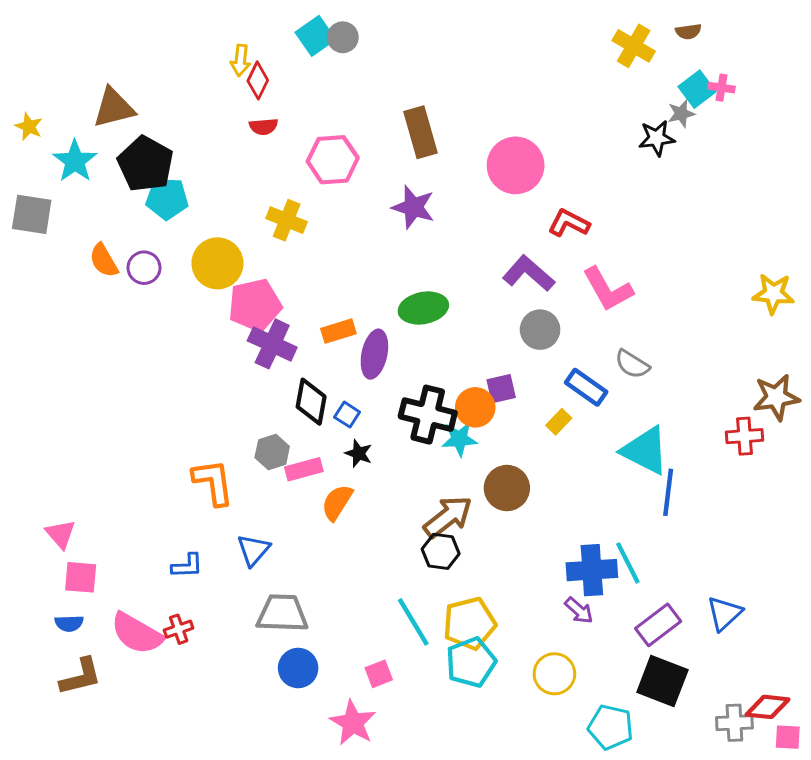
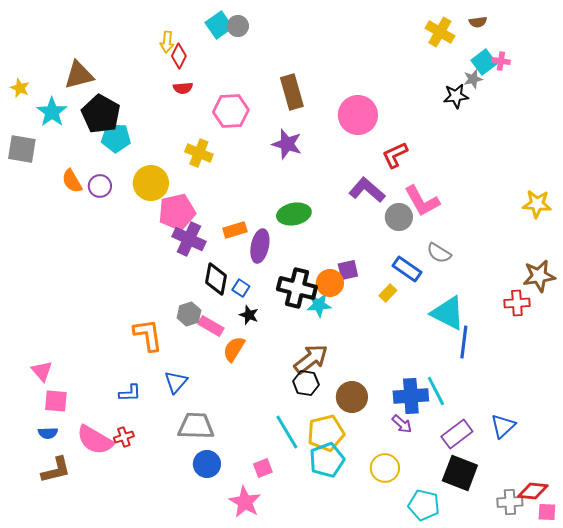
red L-shape: (569, 223) -> (395, 155), turned -52
gray circle: (540, 330) -> (399, 217), moved
pink rectangle: (304, 469) -> (211, 326), turned 45
brown circle: (507, 488) -> (352, 397), moved

